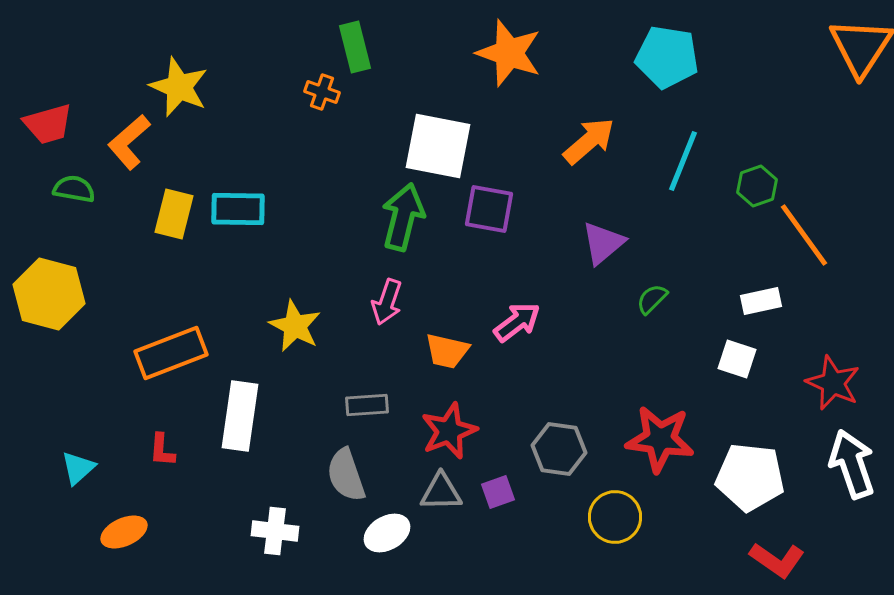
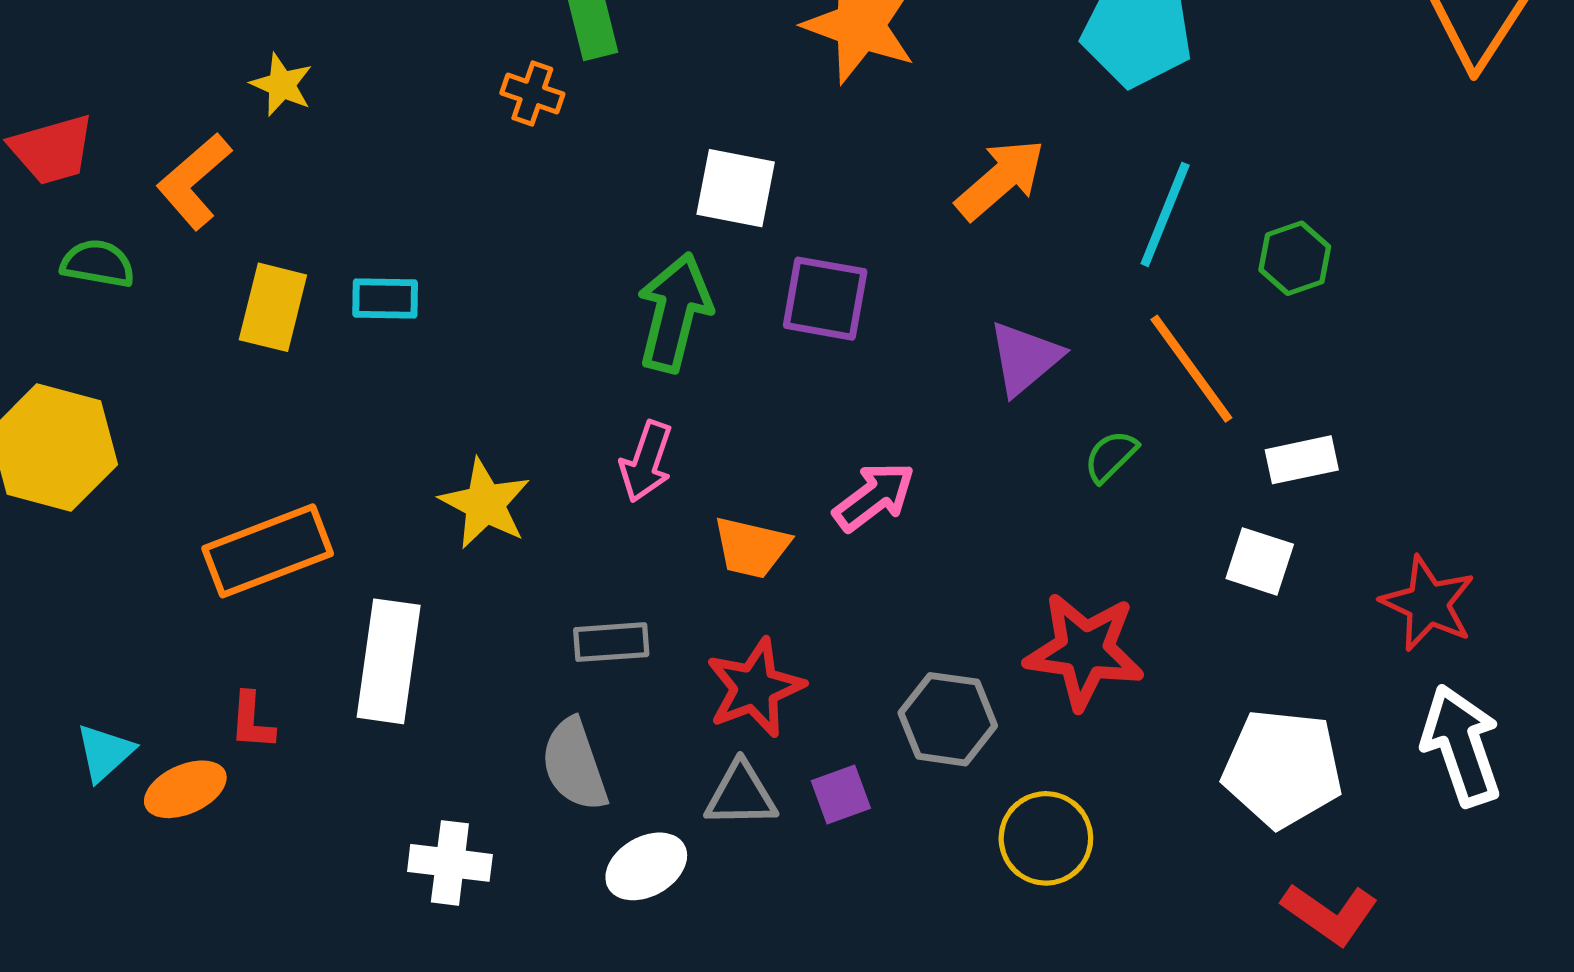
yellow star: (179, 87) -> (282, 85), size x0.6
white square: (438, 146) -> (736, 188), size x0.7
cyan rectangle: (238, 209) -> (385, 299), size x0.7
orange line: (804, 235) -> (1191, 369), moved
red star: (660, 439) -> (1084, 651), moved
orange ellipse: (124, 532) -> (185, 789), moved

